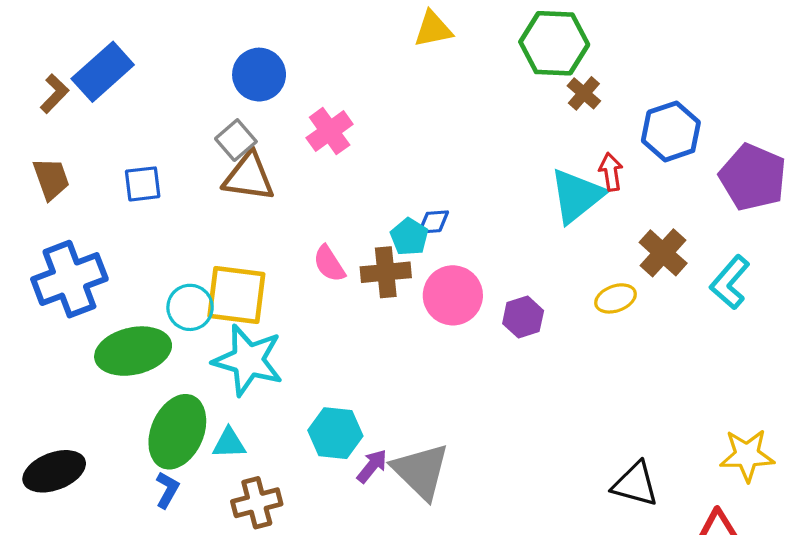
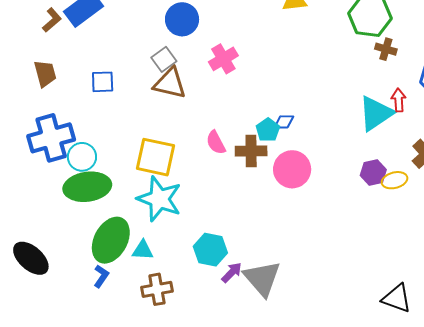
brown cross: (584, 93) -> (386, 49), turned -30
cyan circle: (190, 307) -> (82, 157), moved
purple hexagon: (523, 317) -> (373, 173), moved
black ellipse: (54, 471) -> (31, 258), turned 57

